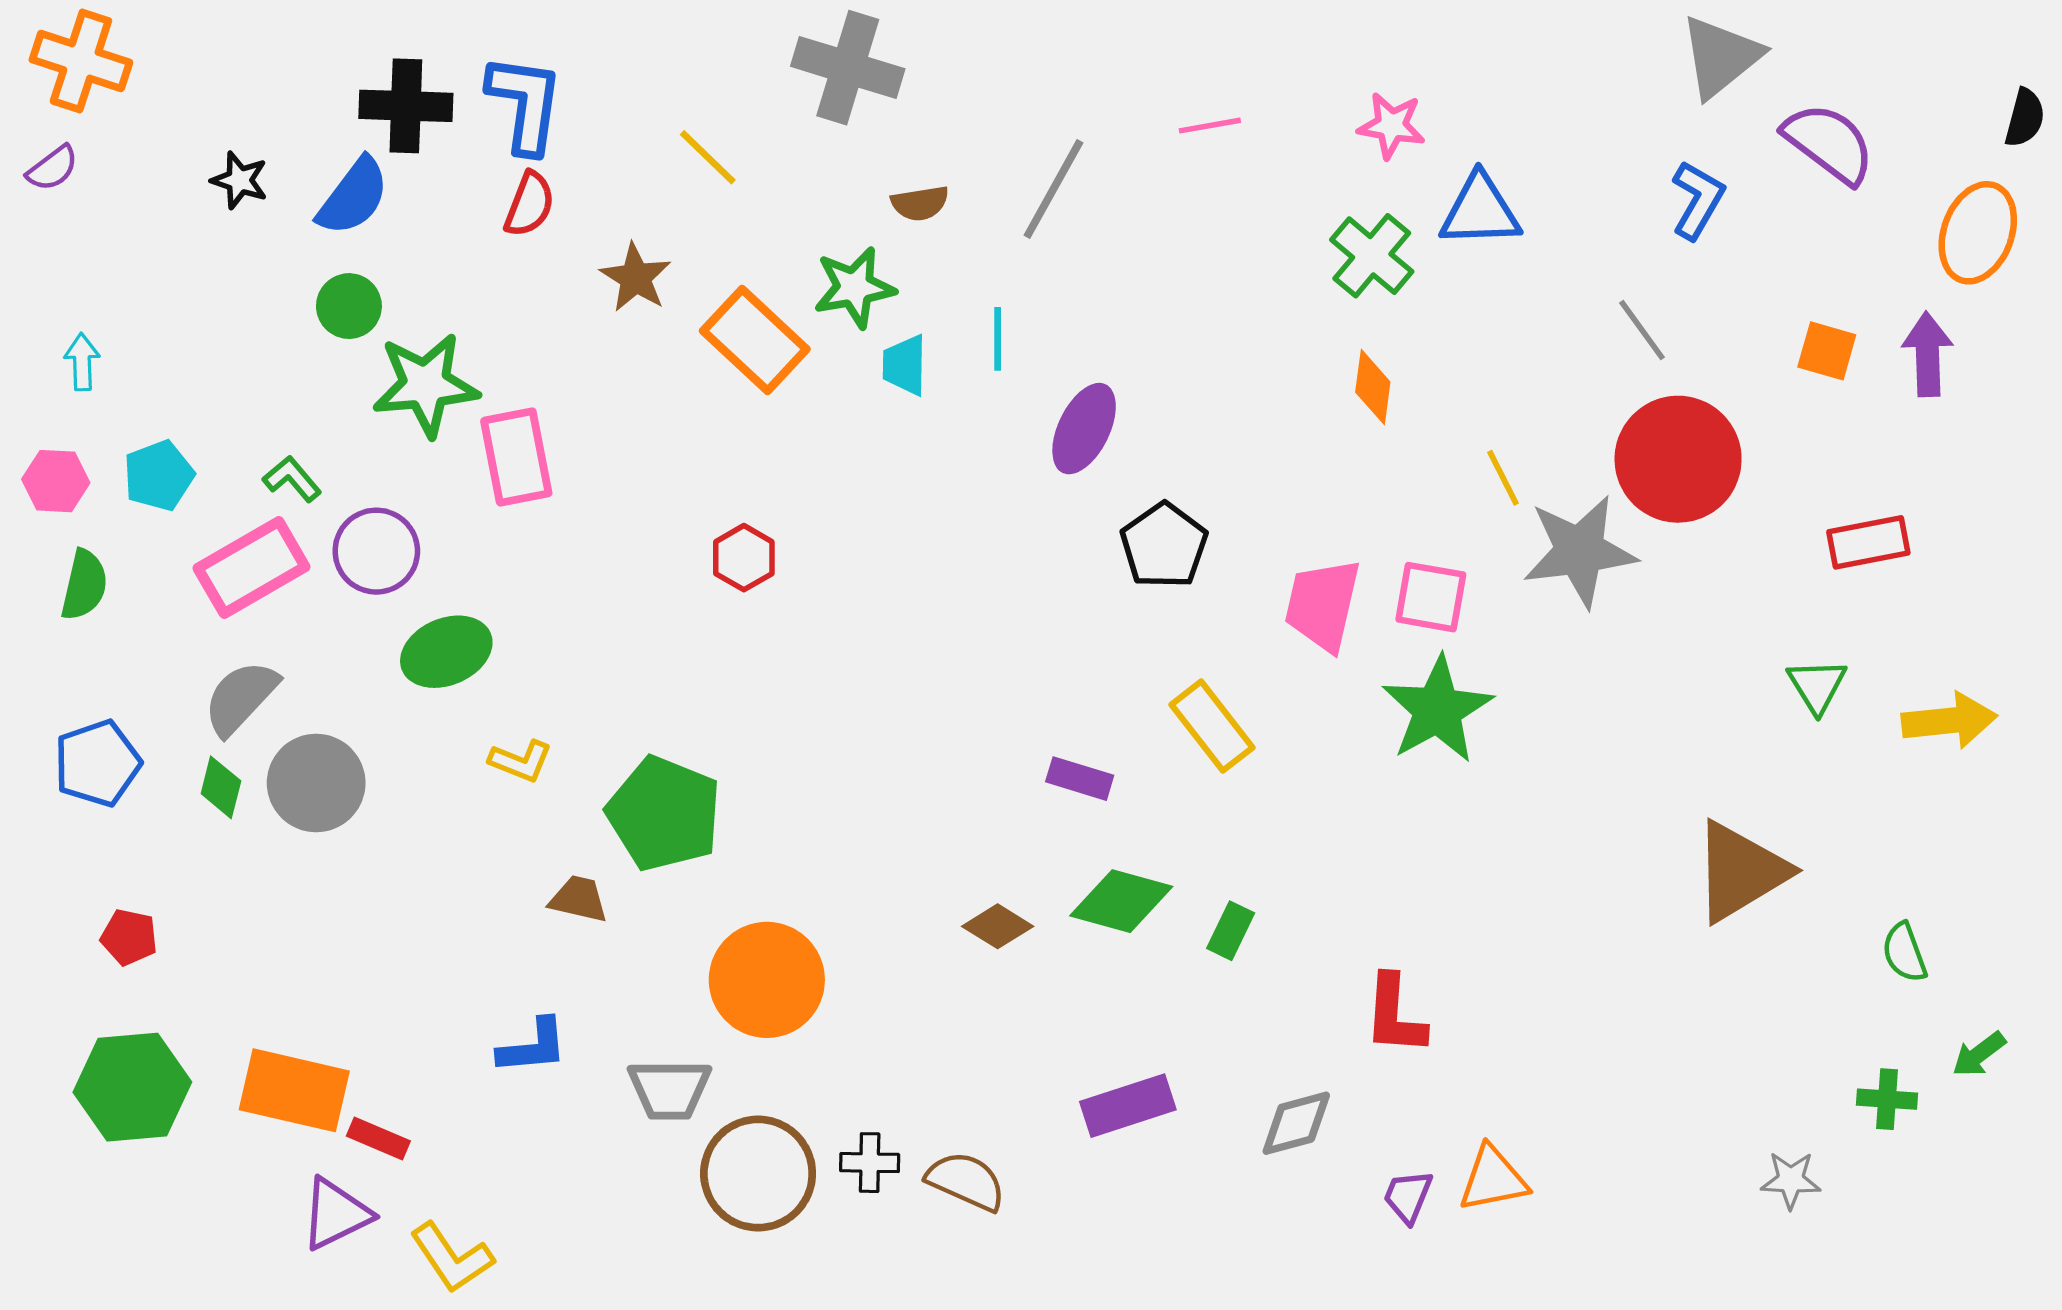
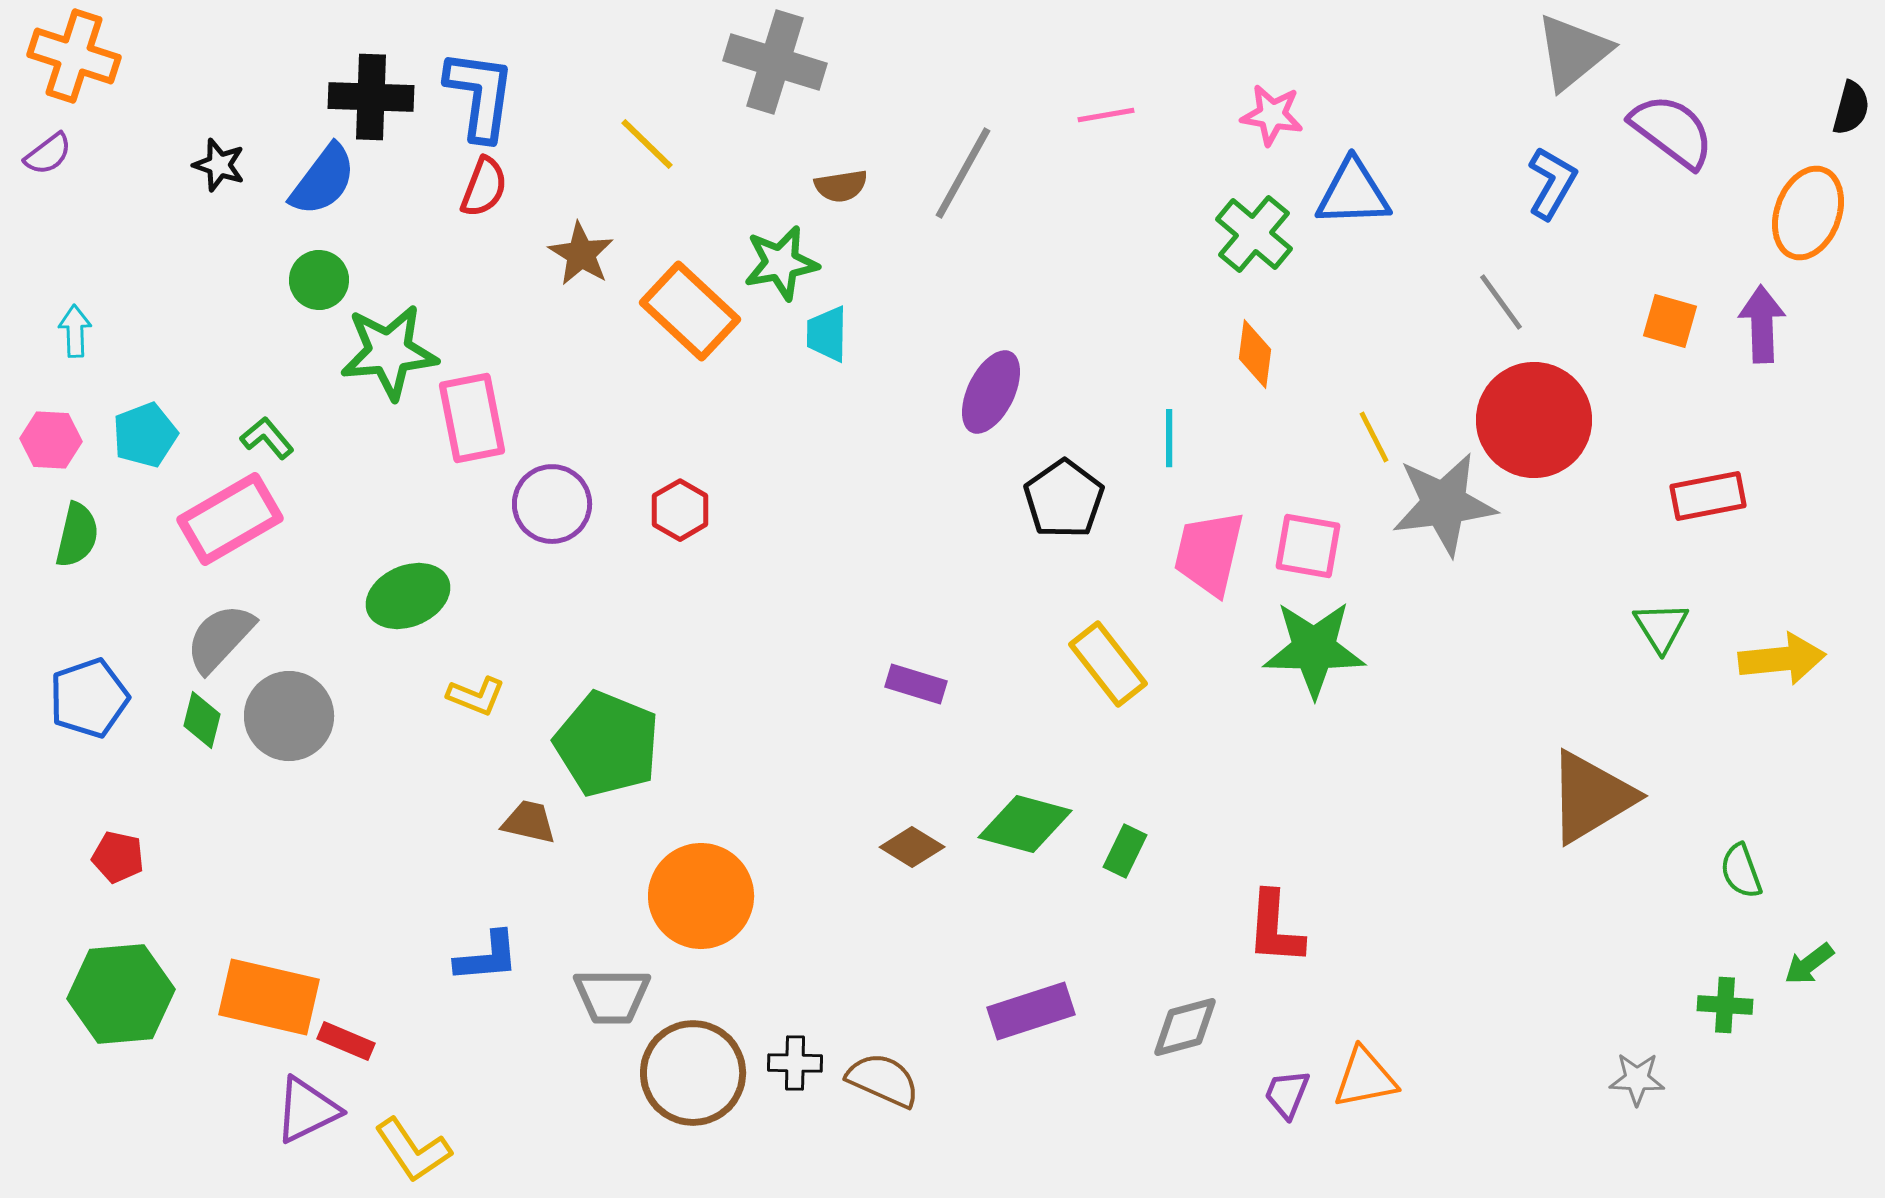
cyan line: (998, 339) -> (1169, 438), moved
purple circle: (376, 551) -> (552, 504), moved
green star: (1437, 710) -> (1314, 649), turned 30
purple rectangle: (1080, 779) -> (916, 684), moved

